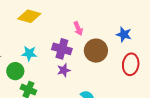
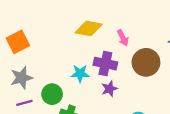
yellow diamond: (29, 16) -> (89, 28), moved
cyan star: (29, 53) -> (80, 74), moved

